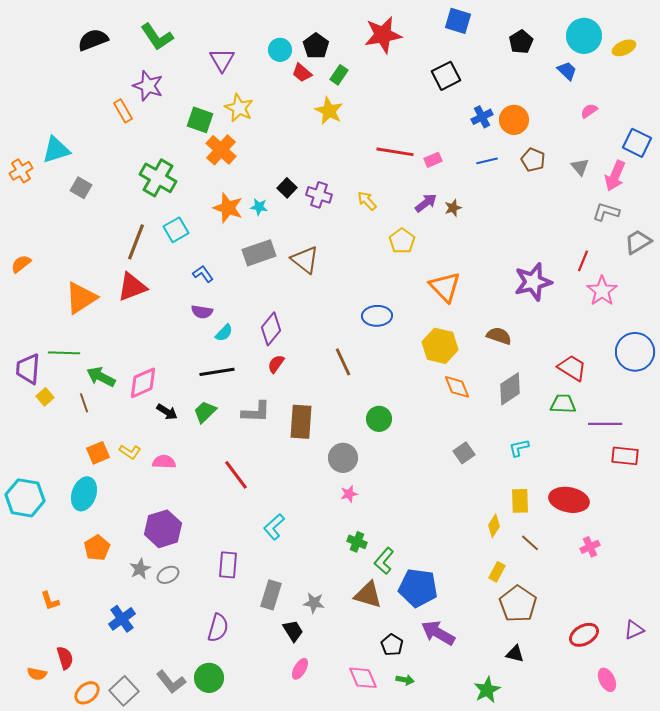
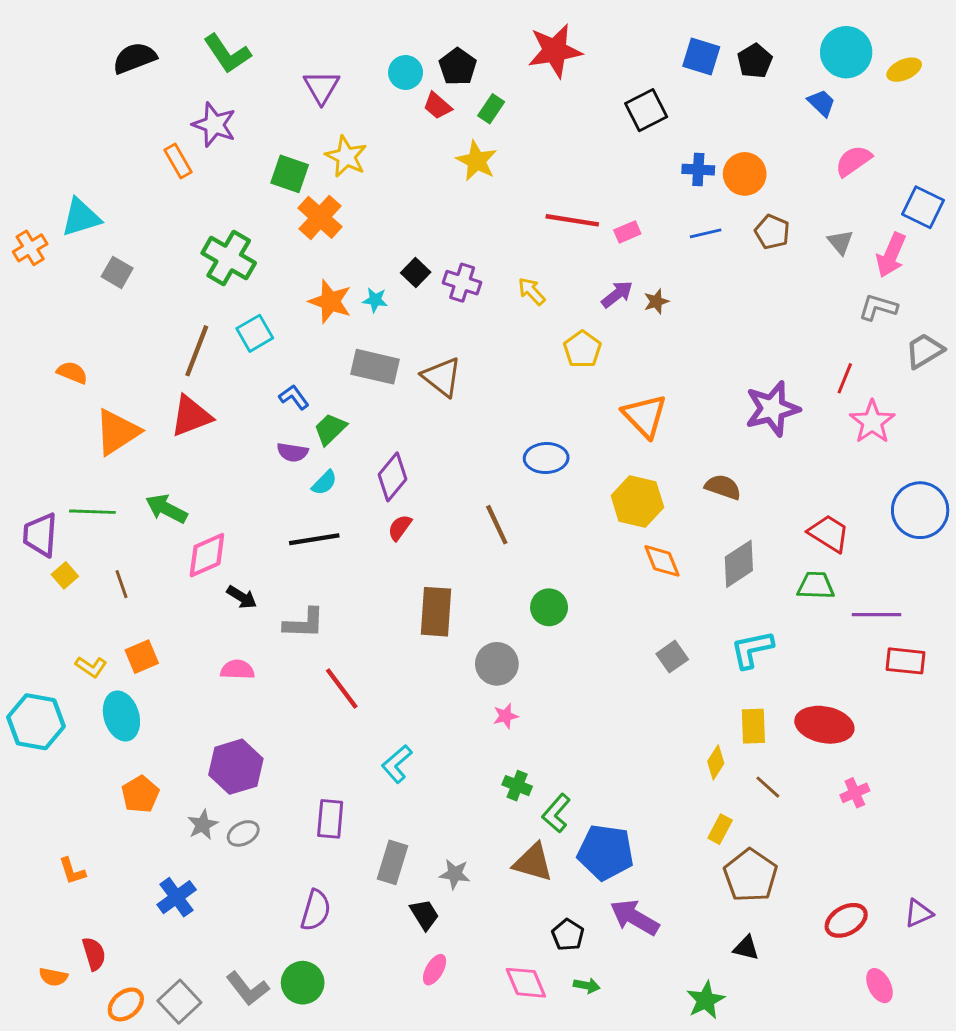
blue square: (458, 21) -> (701, 57), moved
pink semicircle: (589, 111) -> (853, 161), size x1.5
blue cross: (482, 117) -> (698, 170), turned 30
gray rectangle: (259, 253) -> (375, 367), turned 32
orange semicircle: (21, 264) -> (72, 373), moved, turned 60
green arrow: (101, 377) -> (166, 509), moved
green trapezoid: (205, 412) -> (330, 429), moved
gray L-shape: (256, 412) -> (304, 623), moved
cyan L-shape: (519, 448) -> (752, 649), size x1.5
yellow L-shape: (130, 452) -> (91, 667), moved
cyan ellipse: (84, 494) -> (121, 716), turned -36

